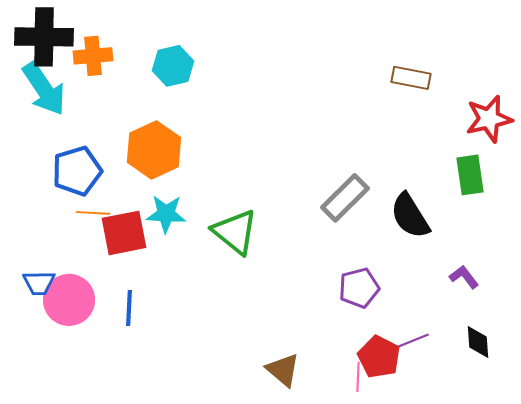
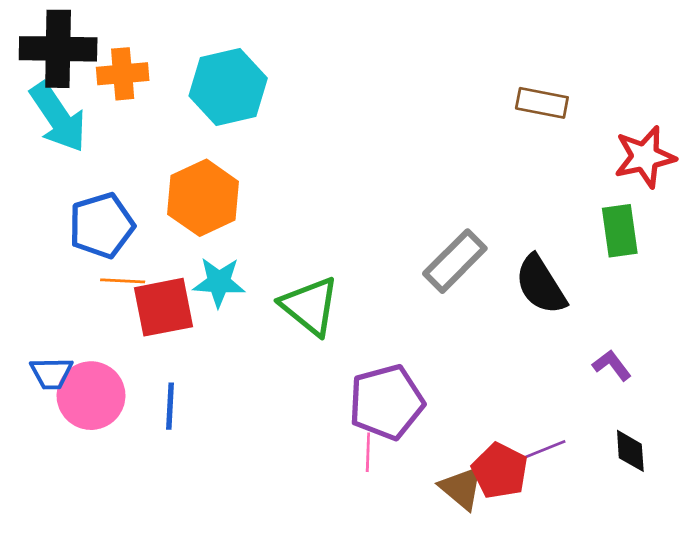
cyan hexagon: (173, 66) -> (228, 87), size x1.4
purple pentagon: (359, 288) -> (386, 402), moved, size x1.4
brown triangle: (283, 370) -> (462, 488), moved
pink line: (358, 377) -> (368, 452), moved

